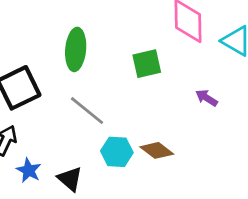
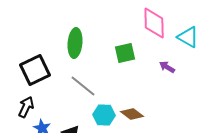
purple arrow: (207, 98) -> (167, 67), moved

